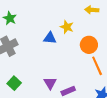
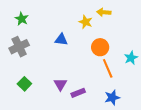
yellow star: (67, 27) -> (86, 22), moved

